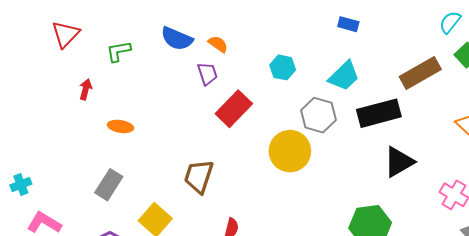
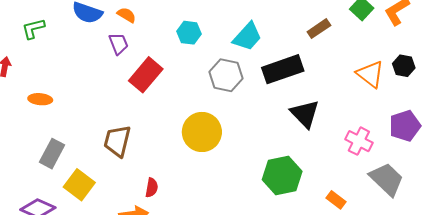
brown rectangle: (420, 73) -> (319, 29), size x0.6
yellow circle: (290, 151) -> (202, 132), moved
black triangle: (399, 162) -> (305, 114), turned -40
gray rectangle: (109, 185) -> (52, 154), moved

